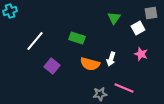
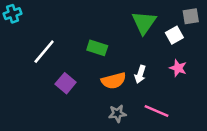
green triangle: (114, 18) -> (144, 23), size x1.5
orange semicircle: (90, 64) -> (114, 81), turned -30
gray star: (100, 94) -> (117, 114), moved

